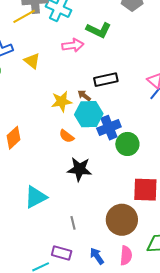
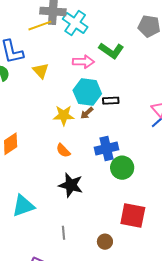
black rectangle: (106, 80) -> (111, 101), size x0.7
brown arrow: (84, 96) -> (87, 113), turned -88
cyan hexagon: (89, 114) -> (87, 92), moved
brown circle: (122, 220) -> (105, 242), size x0.5
gray line: (73, 223) -> (63, 233), moved

